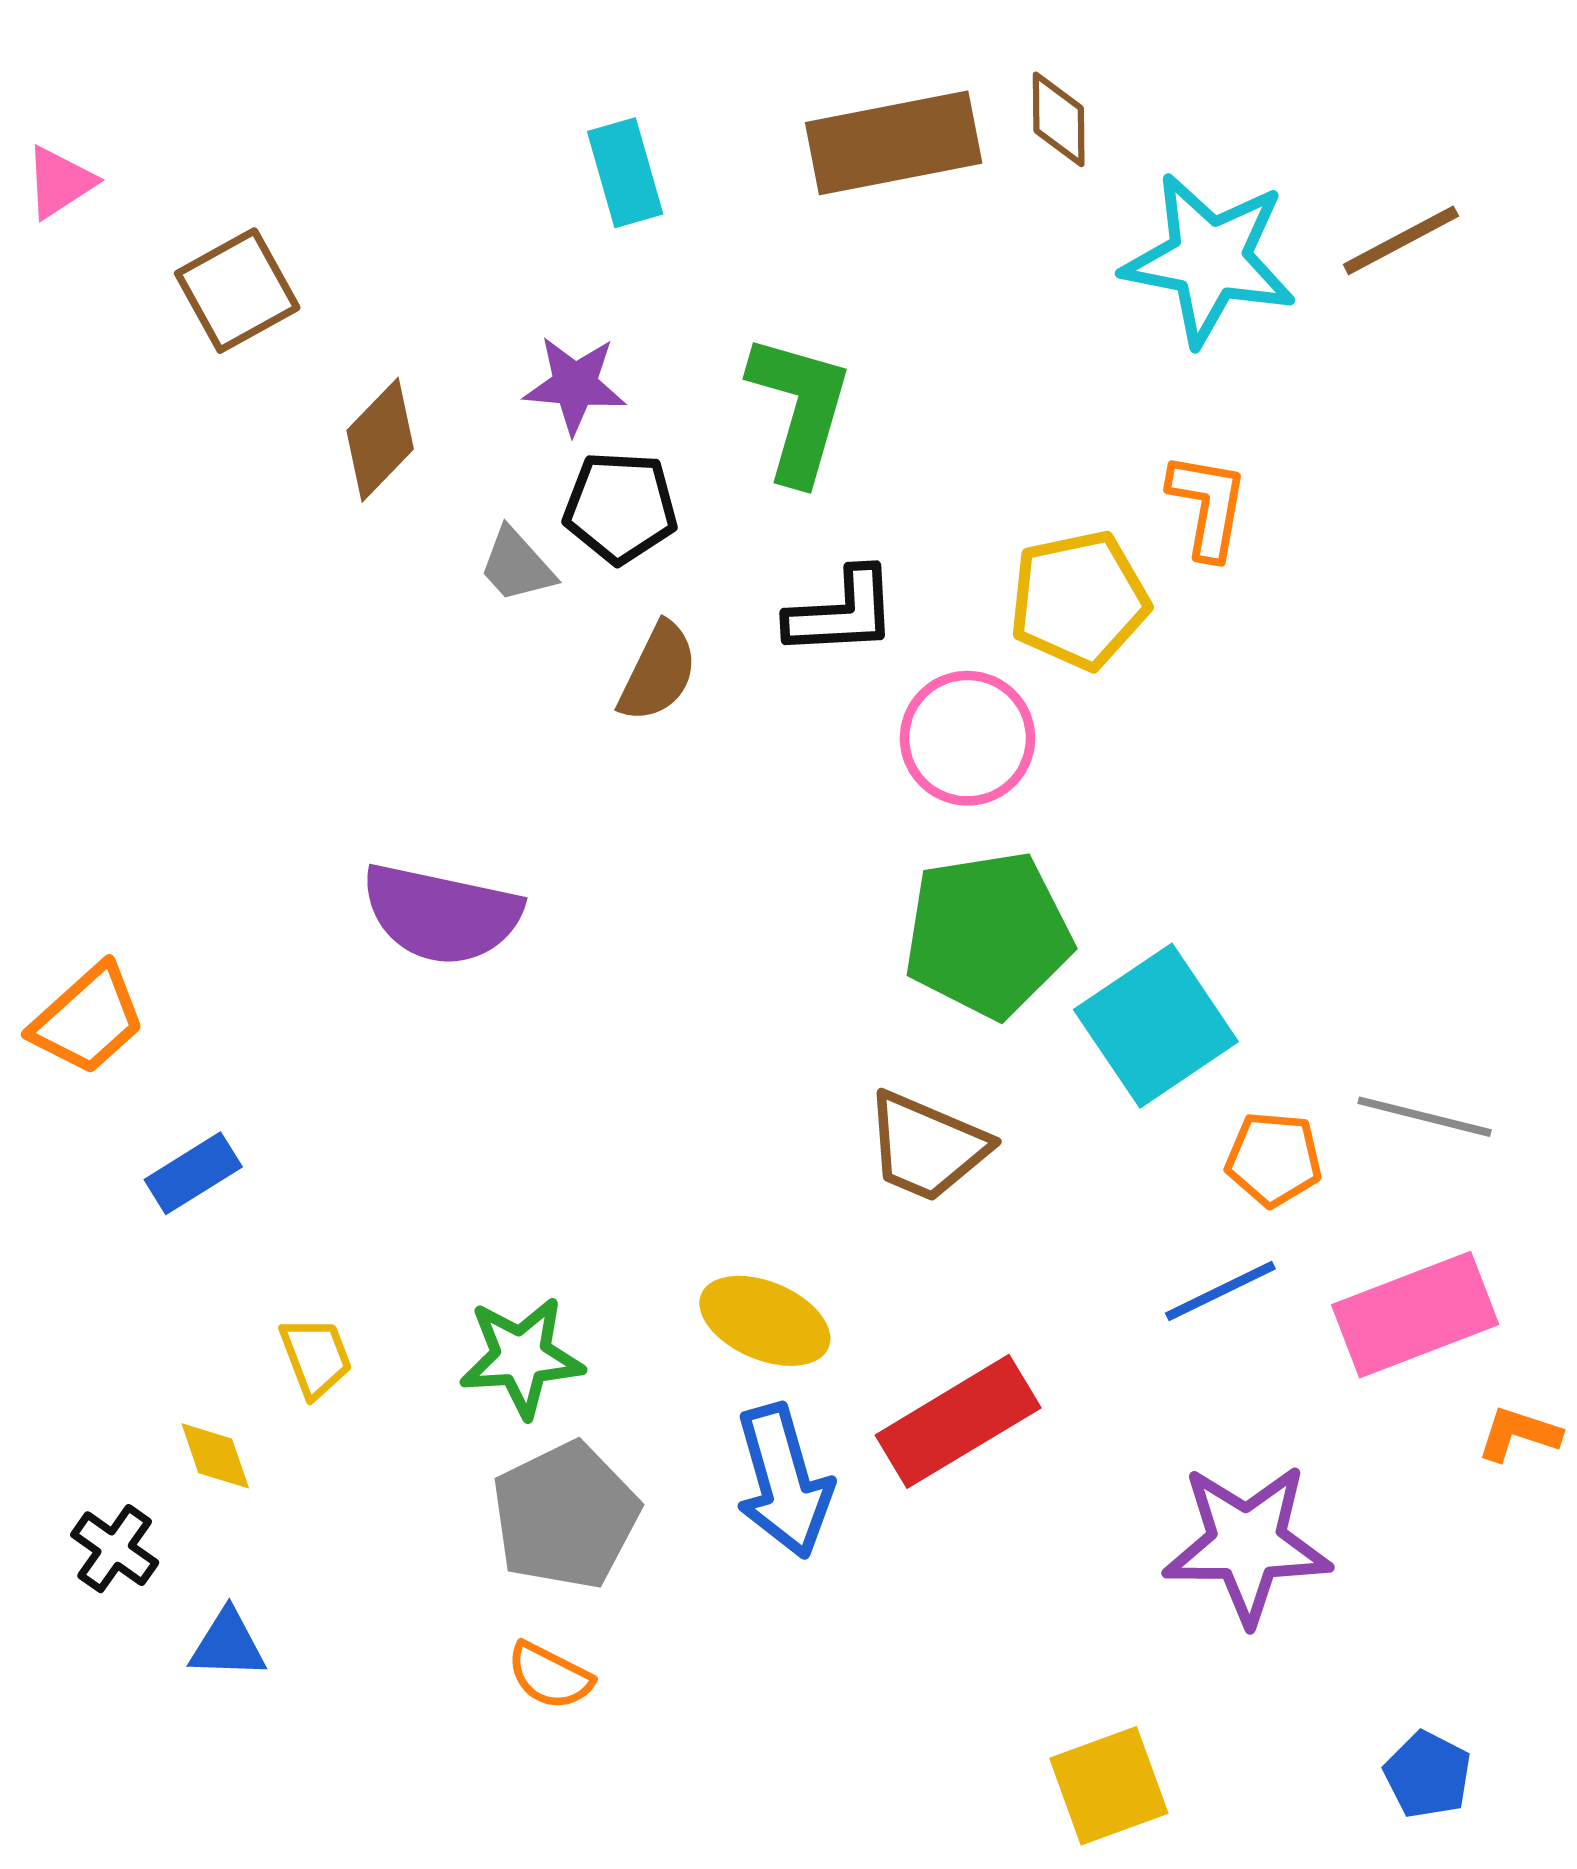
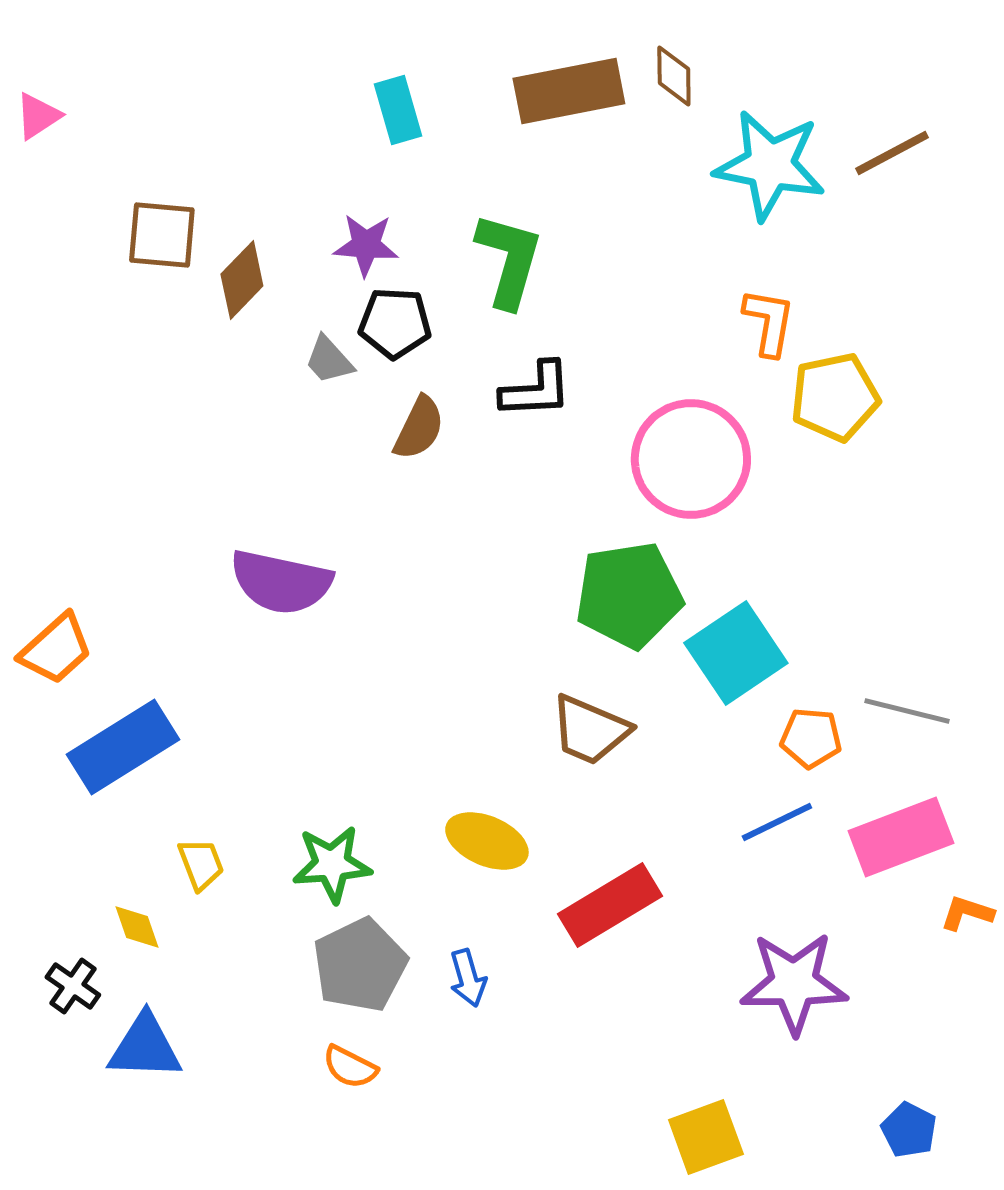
brown square: (237, 291) -> (162, 235), moved, turned 34
yellow pentagon: (1079, 600) -> (835, 397), moved
pink circle: (967, 738) -> (691, 459), moved, size x1.4
blue rectangle: (193, 1173) -> (123, 747), size x1.8
blue arrow: (784, 1481) -> (468, 978), moved, size x0.6
blue triangle: (228, 1644) -> (145, 1047), size x1.5

